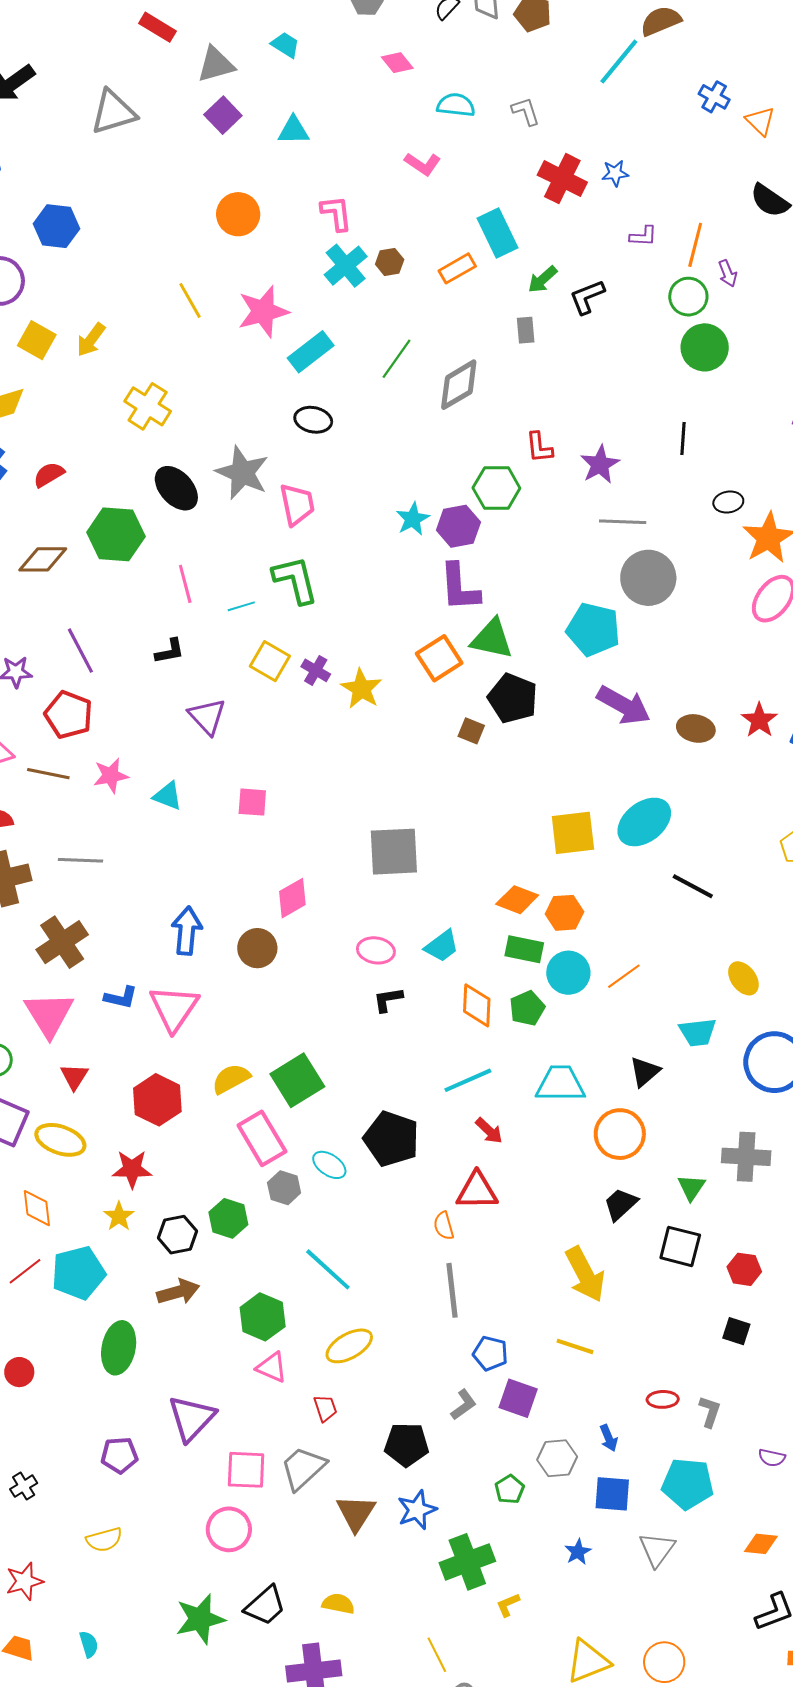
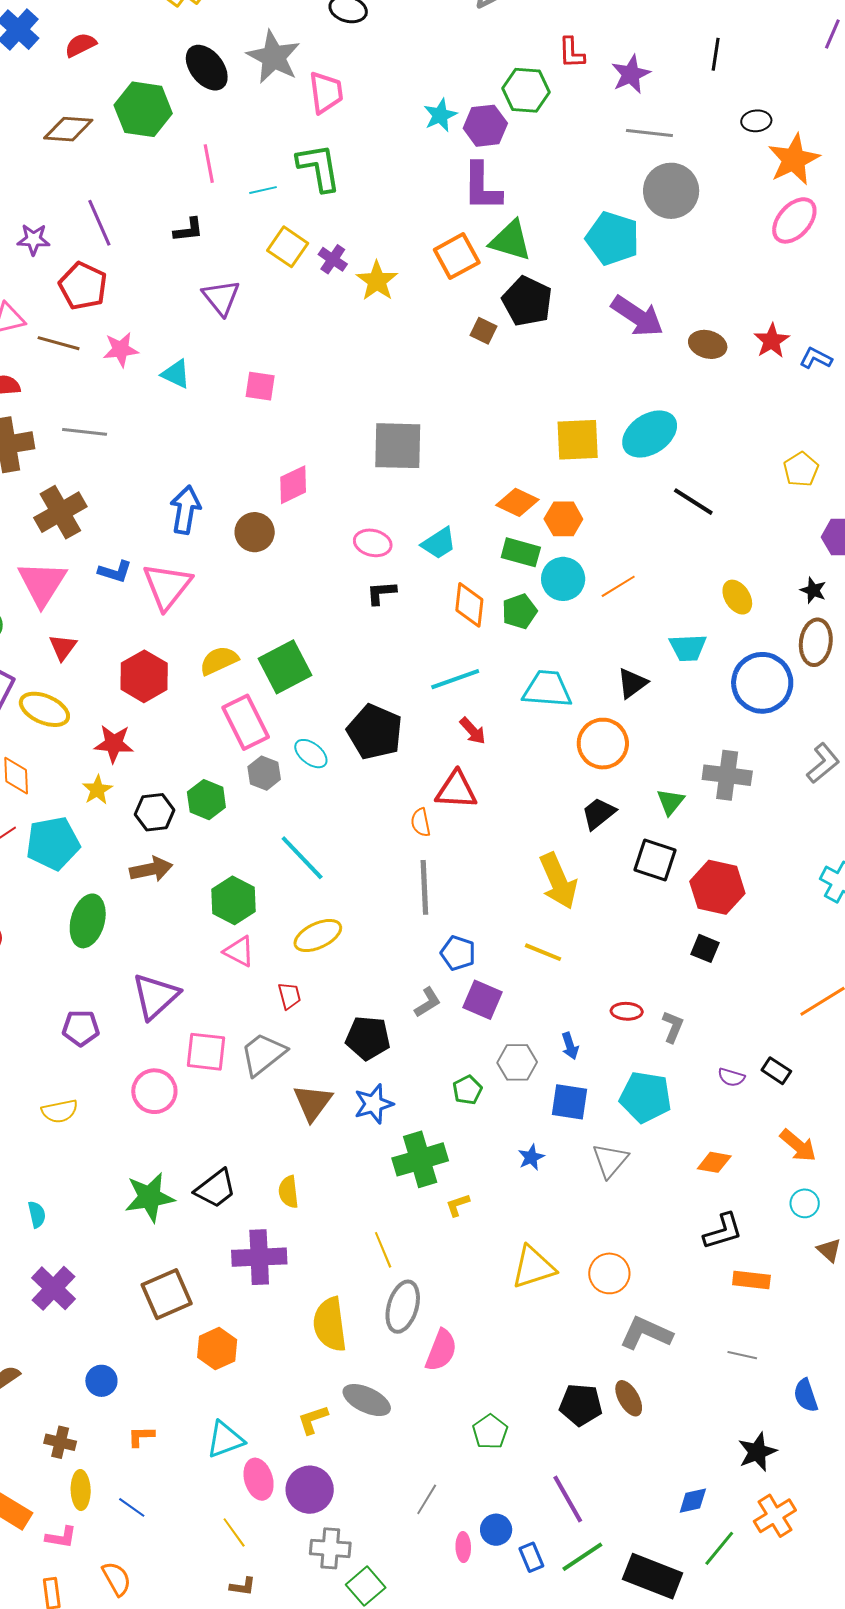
red hexagon: (744, 1269) -> (717, 887), size x1.6
pink circle: (229, 1529) -> (154, 1091), moved
yellow semicircle: (338, 1604) -> (289, 1192), turned -112

